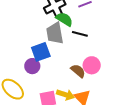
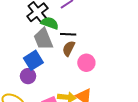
brown semicircle: (78, 71) -> (69, 48), moved, turned -91

